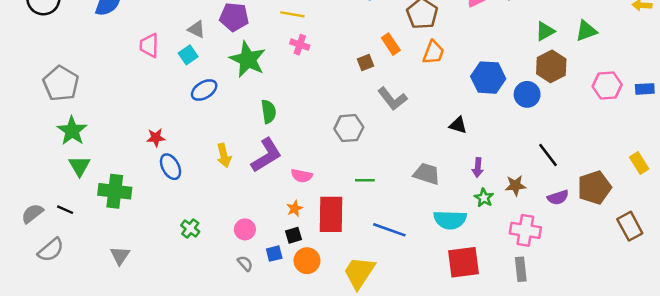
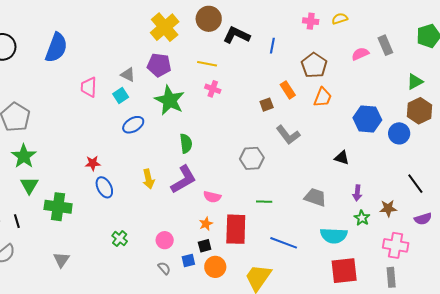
black line: (65, 210) -> (17, 221), turned 48

